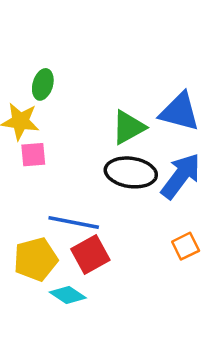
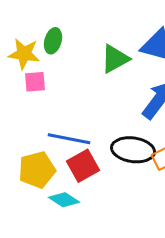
green ellipse: (43, 84) -> (53, 41), moved
black ellipse: (131, 172) -> (133, 150), moved

